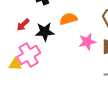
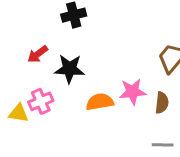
orange semicircle: (68, 19) -> (100, 102), moved
pink cross: (29, 55) -> (41, 101), size x0.7

